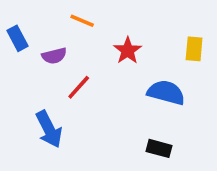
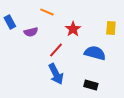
red line: (79, 87) -> (56, 50), moved
blue arrow: (49, 129) -> (56, 74), moved

